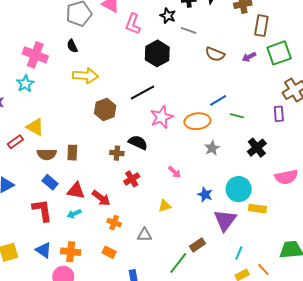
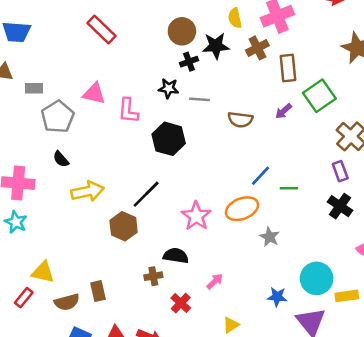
black line: (142, 93) -> (146, 194), moved
black cross: (257, 148) -> (340, 206), moved
pink arrow: (175, 172) -> (215, 281), moved, turned -72

